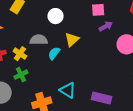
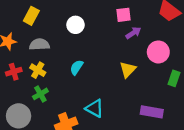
gray semicircle: (39, 40) -> (39, 44), moved
yellow triangle: (72, 40) -> (128, 70), moved
purple rectangle: (102, 98) -> (152, 112), moved

